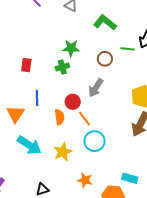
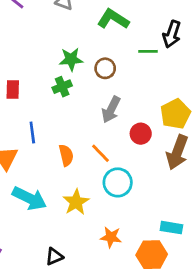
brown circle: (105, 59) -> (105, 68), moved
red circle: (73, 102) -> (141, 134), moved

